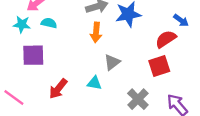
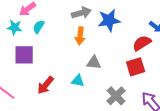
cyan semicircle: (49, 23) -> (39, 27), turned -72
gray triangle: (112, 62) -> (94, 63), turned 42

